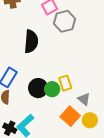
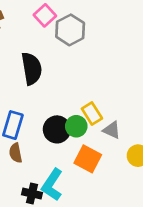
gray triangle: (84, 99) -> (112, 130), moved
orange square: (70, 116) -> (88, 159), moved

